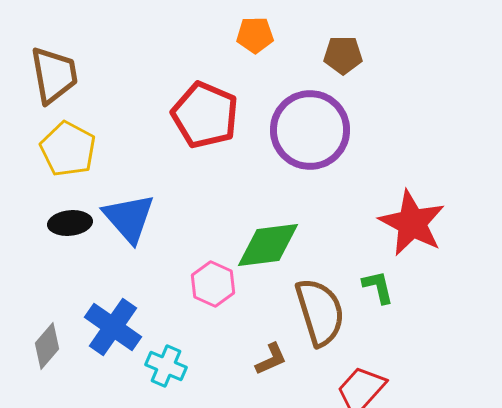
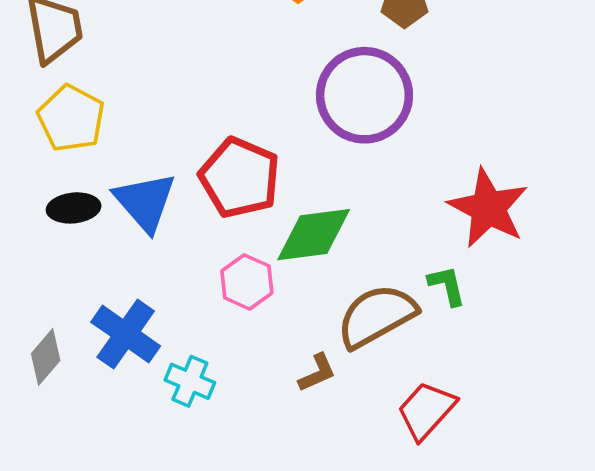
red pentagon: (205, 115) -> (240, 178), moved
brown semicircle: (320, 312) -> (377, 316), turned -102

